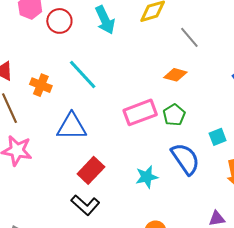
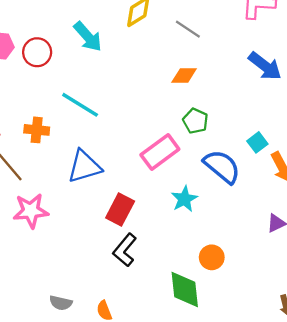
pink rectangle: (140, 112) -> (160, 152), moved
cyan square: (218, 137) -> (257, 142), moved
black L-shape: (85, 205) -> (125, 250), turned 104

